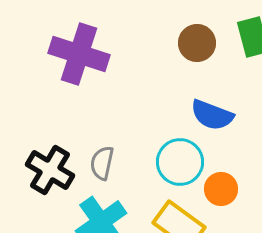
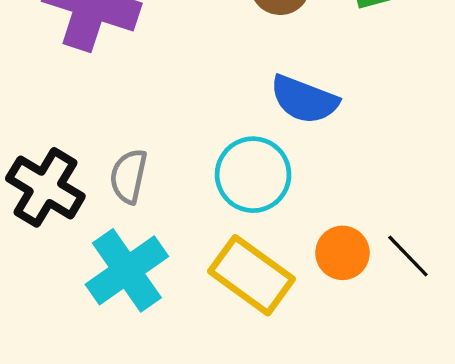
orange circle: (221, 189) -> (342, 253), moved

